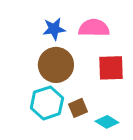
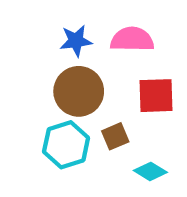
brown square: (78, 108) -> (115, 136), moved

